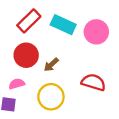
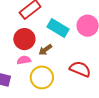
cyan rectangle: (63, 25) -> (58, 28), moved
pink semicircle: (17, 84) -> (24, 60), moved

